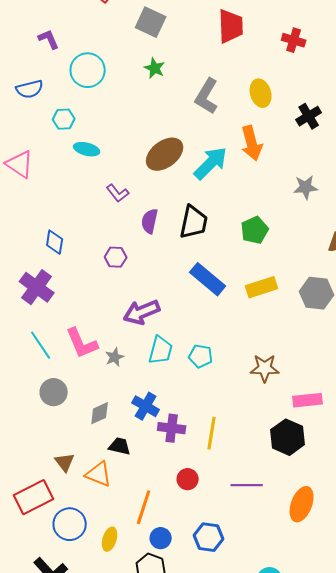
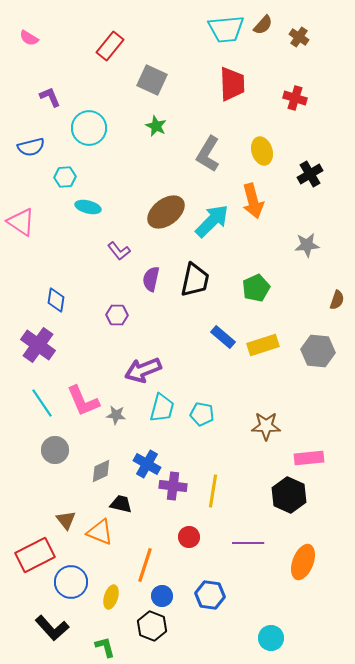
blue rectangle: (208, 279) -> (223, 337), moved, size x0.7
gray star: (115, 357) -> (116, 415), turned 30

